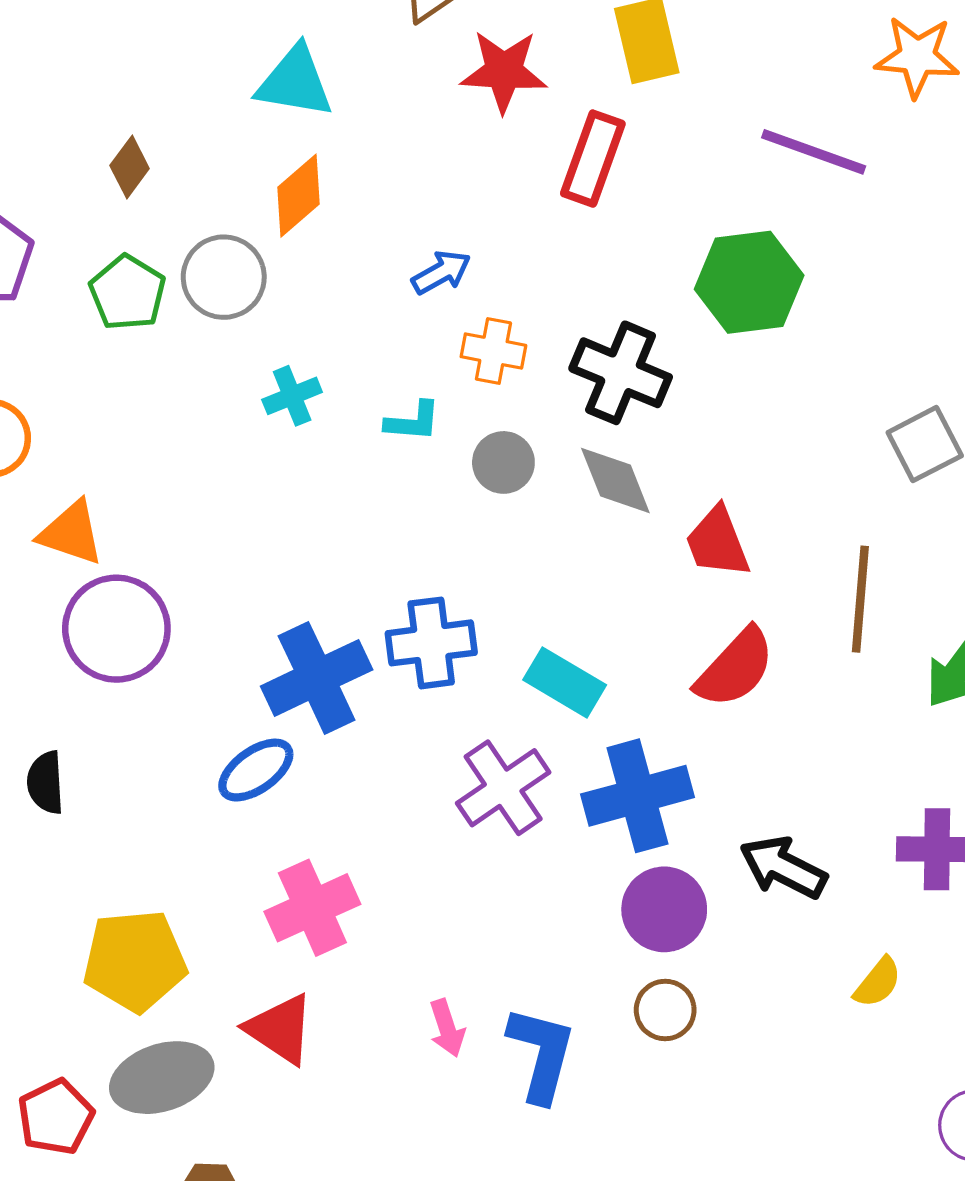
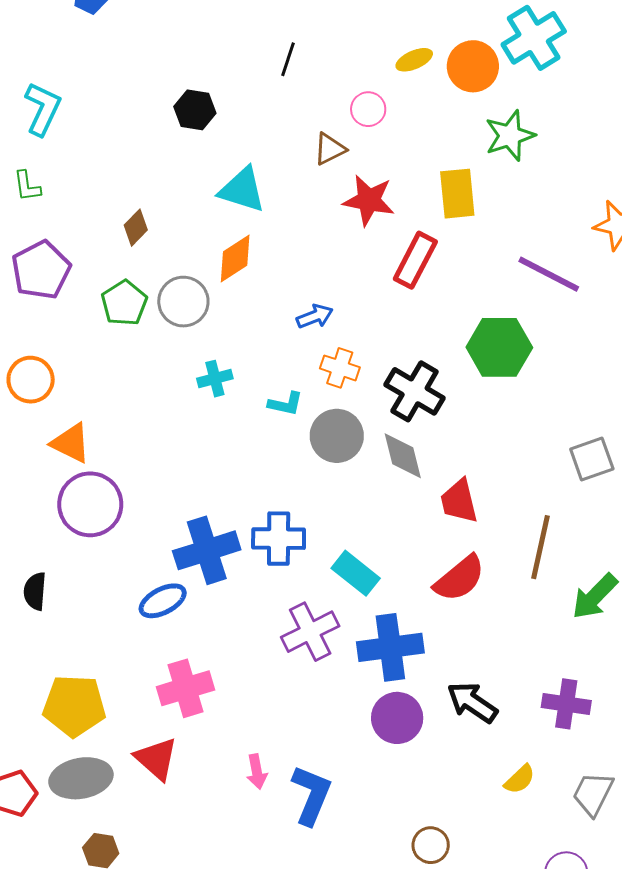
gray circle: (503, 462) -> (337, 436), size x1.4
brown circle: (665, 1010) -> (431, 845), moved

